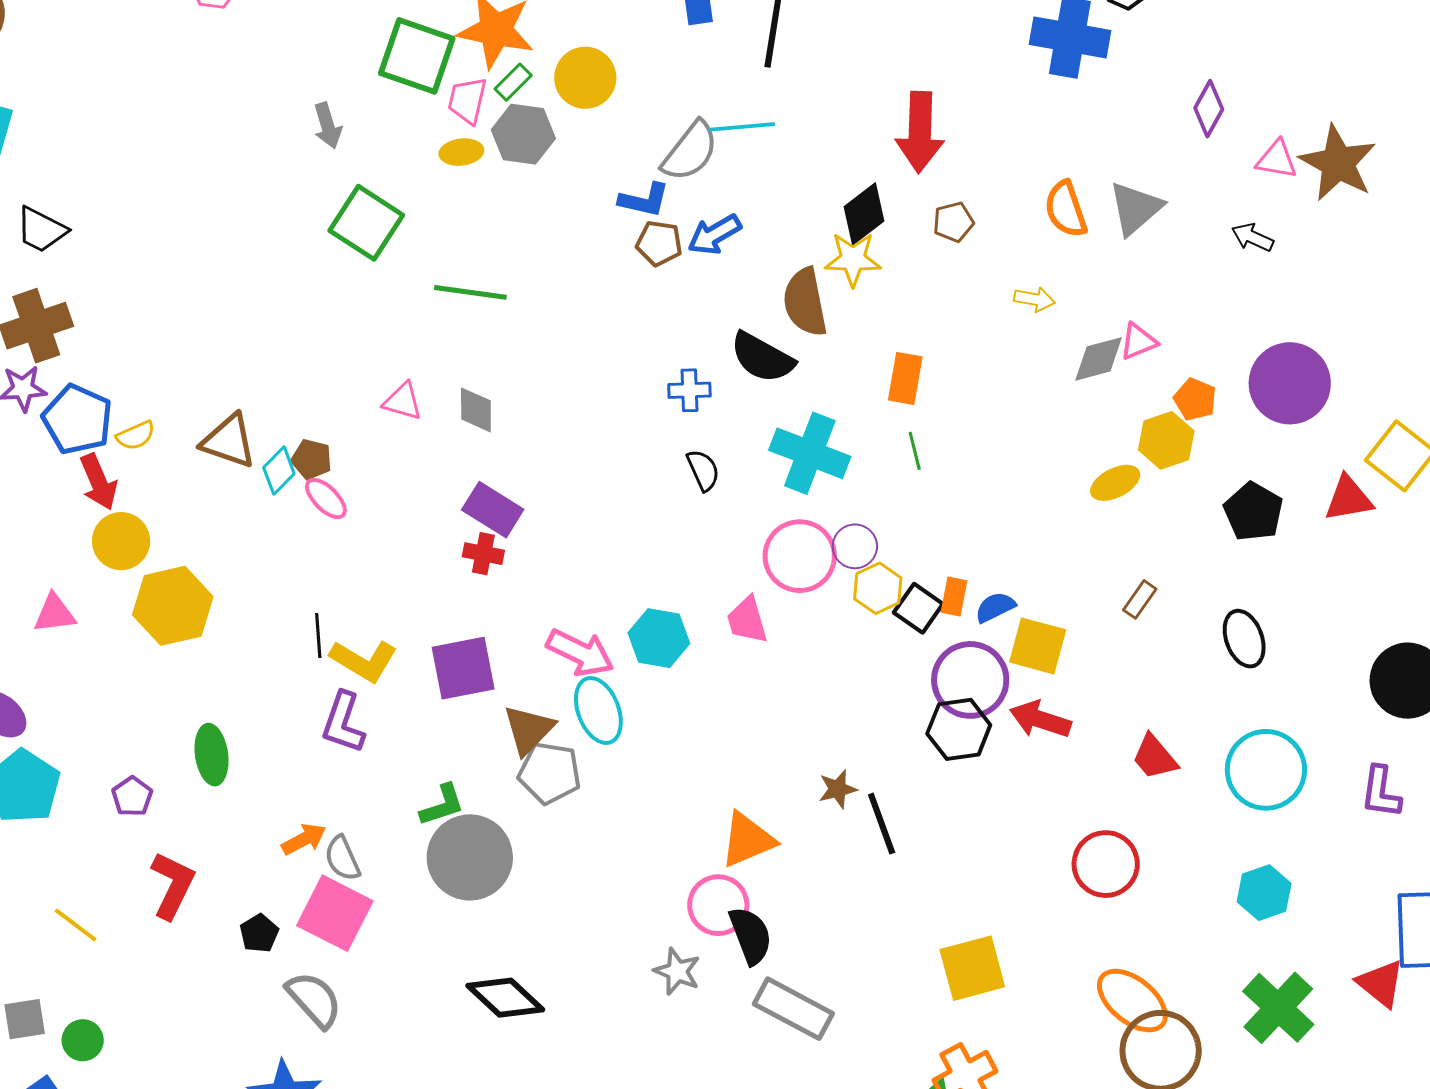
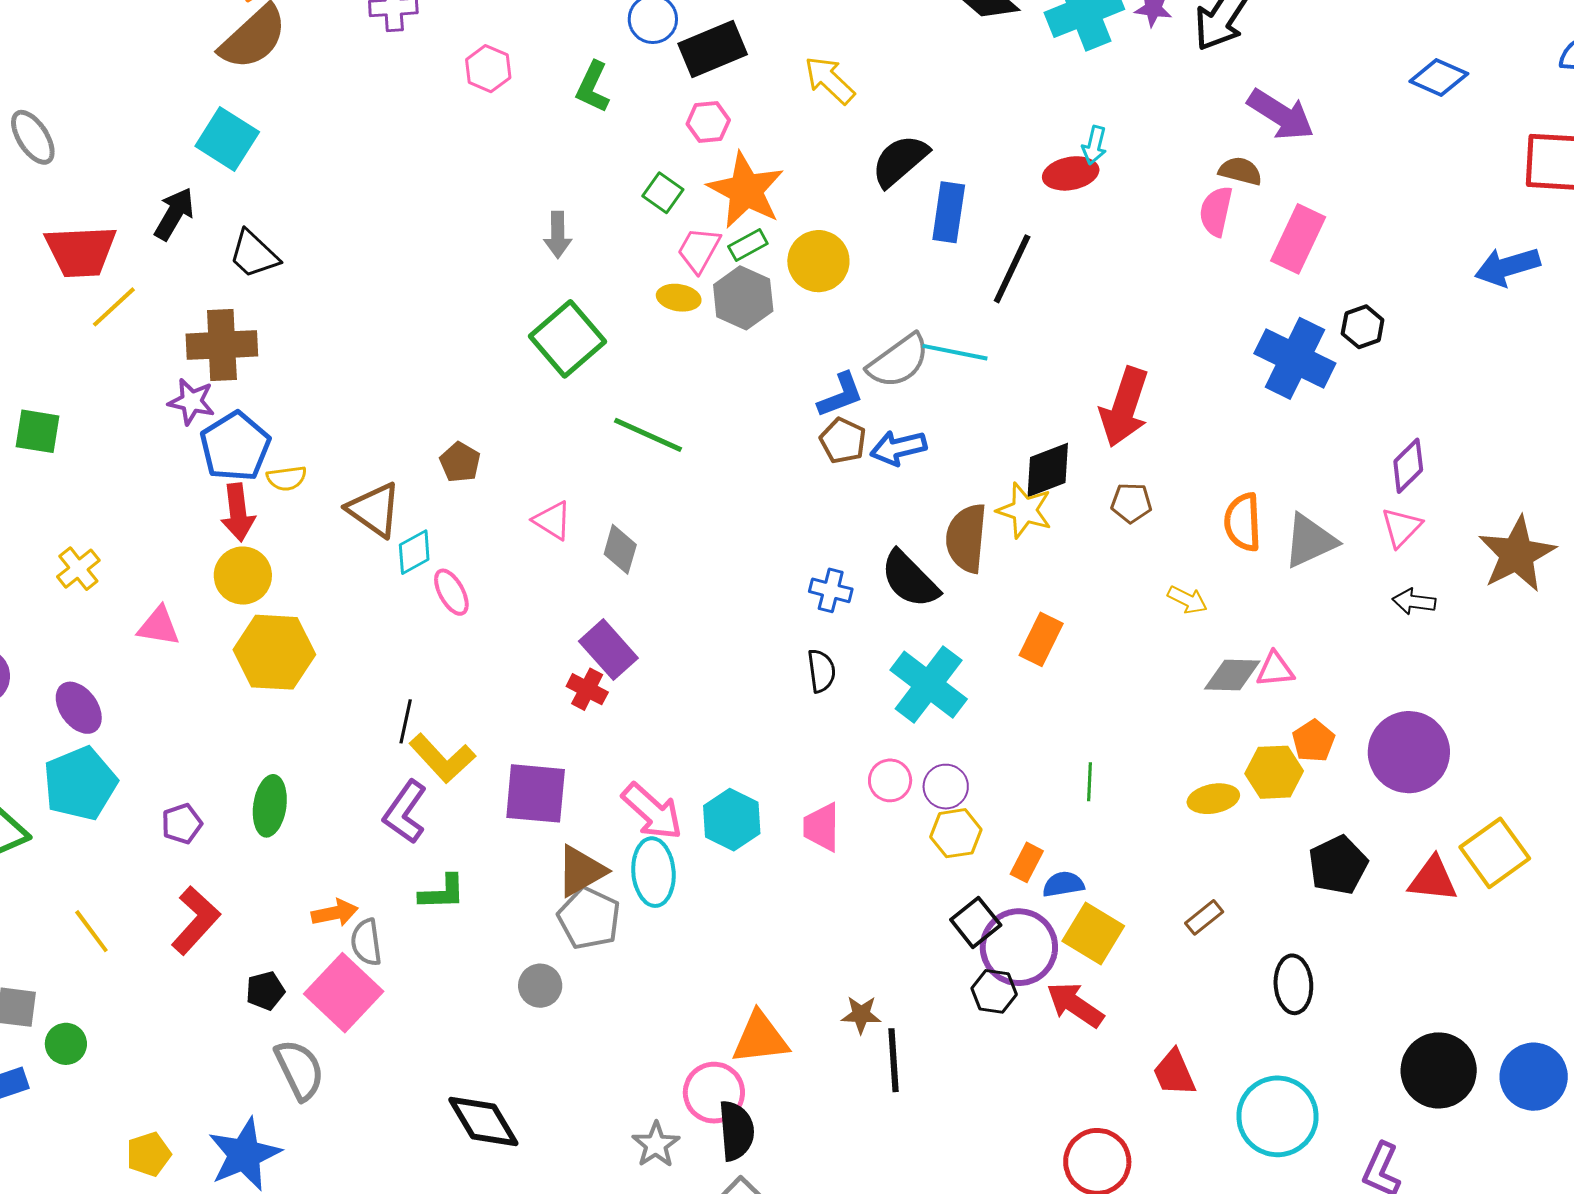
green square: (417, 56) -> (663, 193), size x0.5
pink triangle: (1277, 160) -> (1401, 527), moved, turned 48
blue L-shape: (644, 200) -> (841, 395), turned -50
black arrow: (1252, 237) -> (1414, 602), turned -33
green line: (915, 451) -> (1089, 782), moved
brown pentagon: (312, 459) -> (460, 462), moved
pink circle: (800, 556) -> (890, 780), size x0.6
black square: (918, 608) -> (976, 922), moved
black hexagon: (959, 729) -> (994, 991), size x0.7
green L-shape: (442, 805) -> (442, 892), moved
gray circle: (470, 857) -> (540, 986), moved, size x0.5

